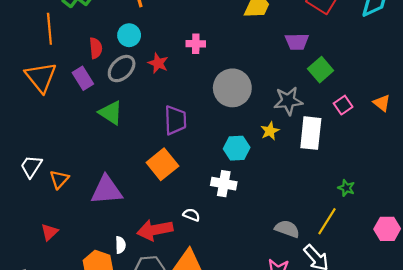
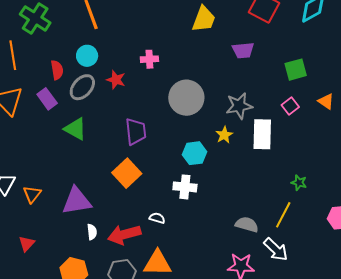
green square: (321, 70) -> (296, 70), moved, turned 30
white semicircle: (120, 245) -> (92, 232), moved

